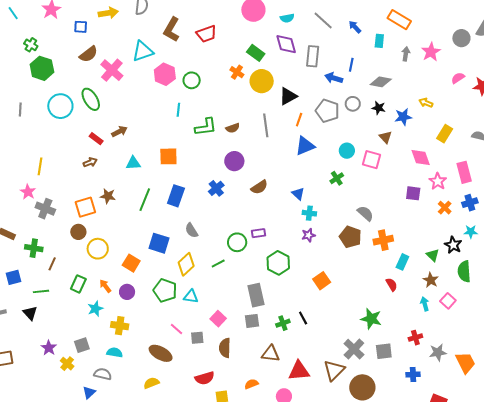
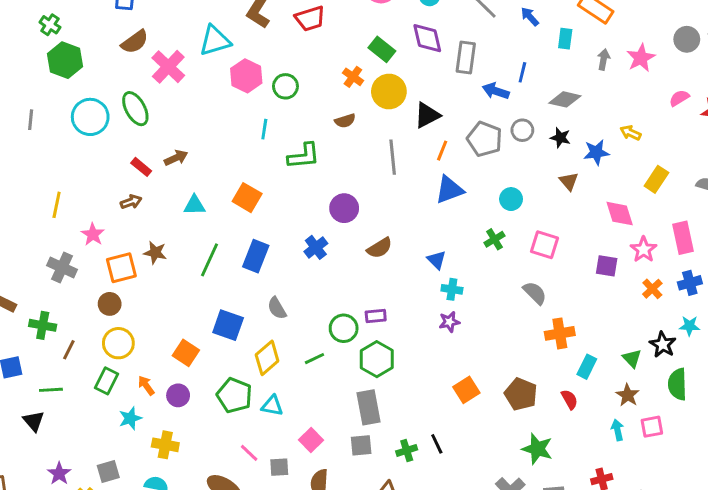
brown semicircle: (233, 128) -> (345, 121), moved
orange square: (168, 156) -> (247, 198), turned 30
pink square: (372, 160) -> (545, 245), moved
pink star: (28, 192) -> (93, 234), moved
brown pentagon: (350, 237) -> (521, 394), moved
yellow circle: (98, 249) -> (118, 343), moved
green hexagon: (278, 263) -> (377, 359), moved
pink square: (448, 301) -> (652, 427), turned 35

